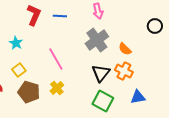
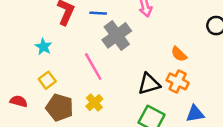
gray cross: (97, 40) -> (117, 35), moved
black triangle: (101, 73) -> (149, 84), turned 36

